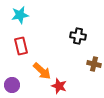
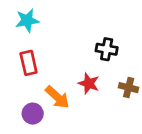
purple circle: (12, 85) -> (33, 114), moved
red star: (59, 86) -> (89, 83), moved

